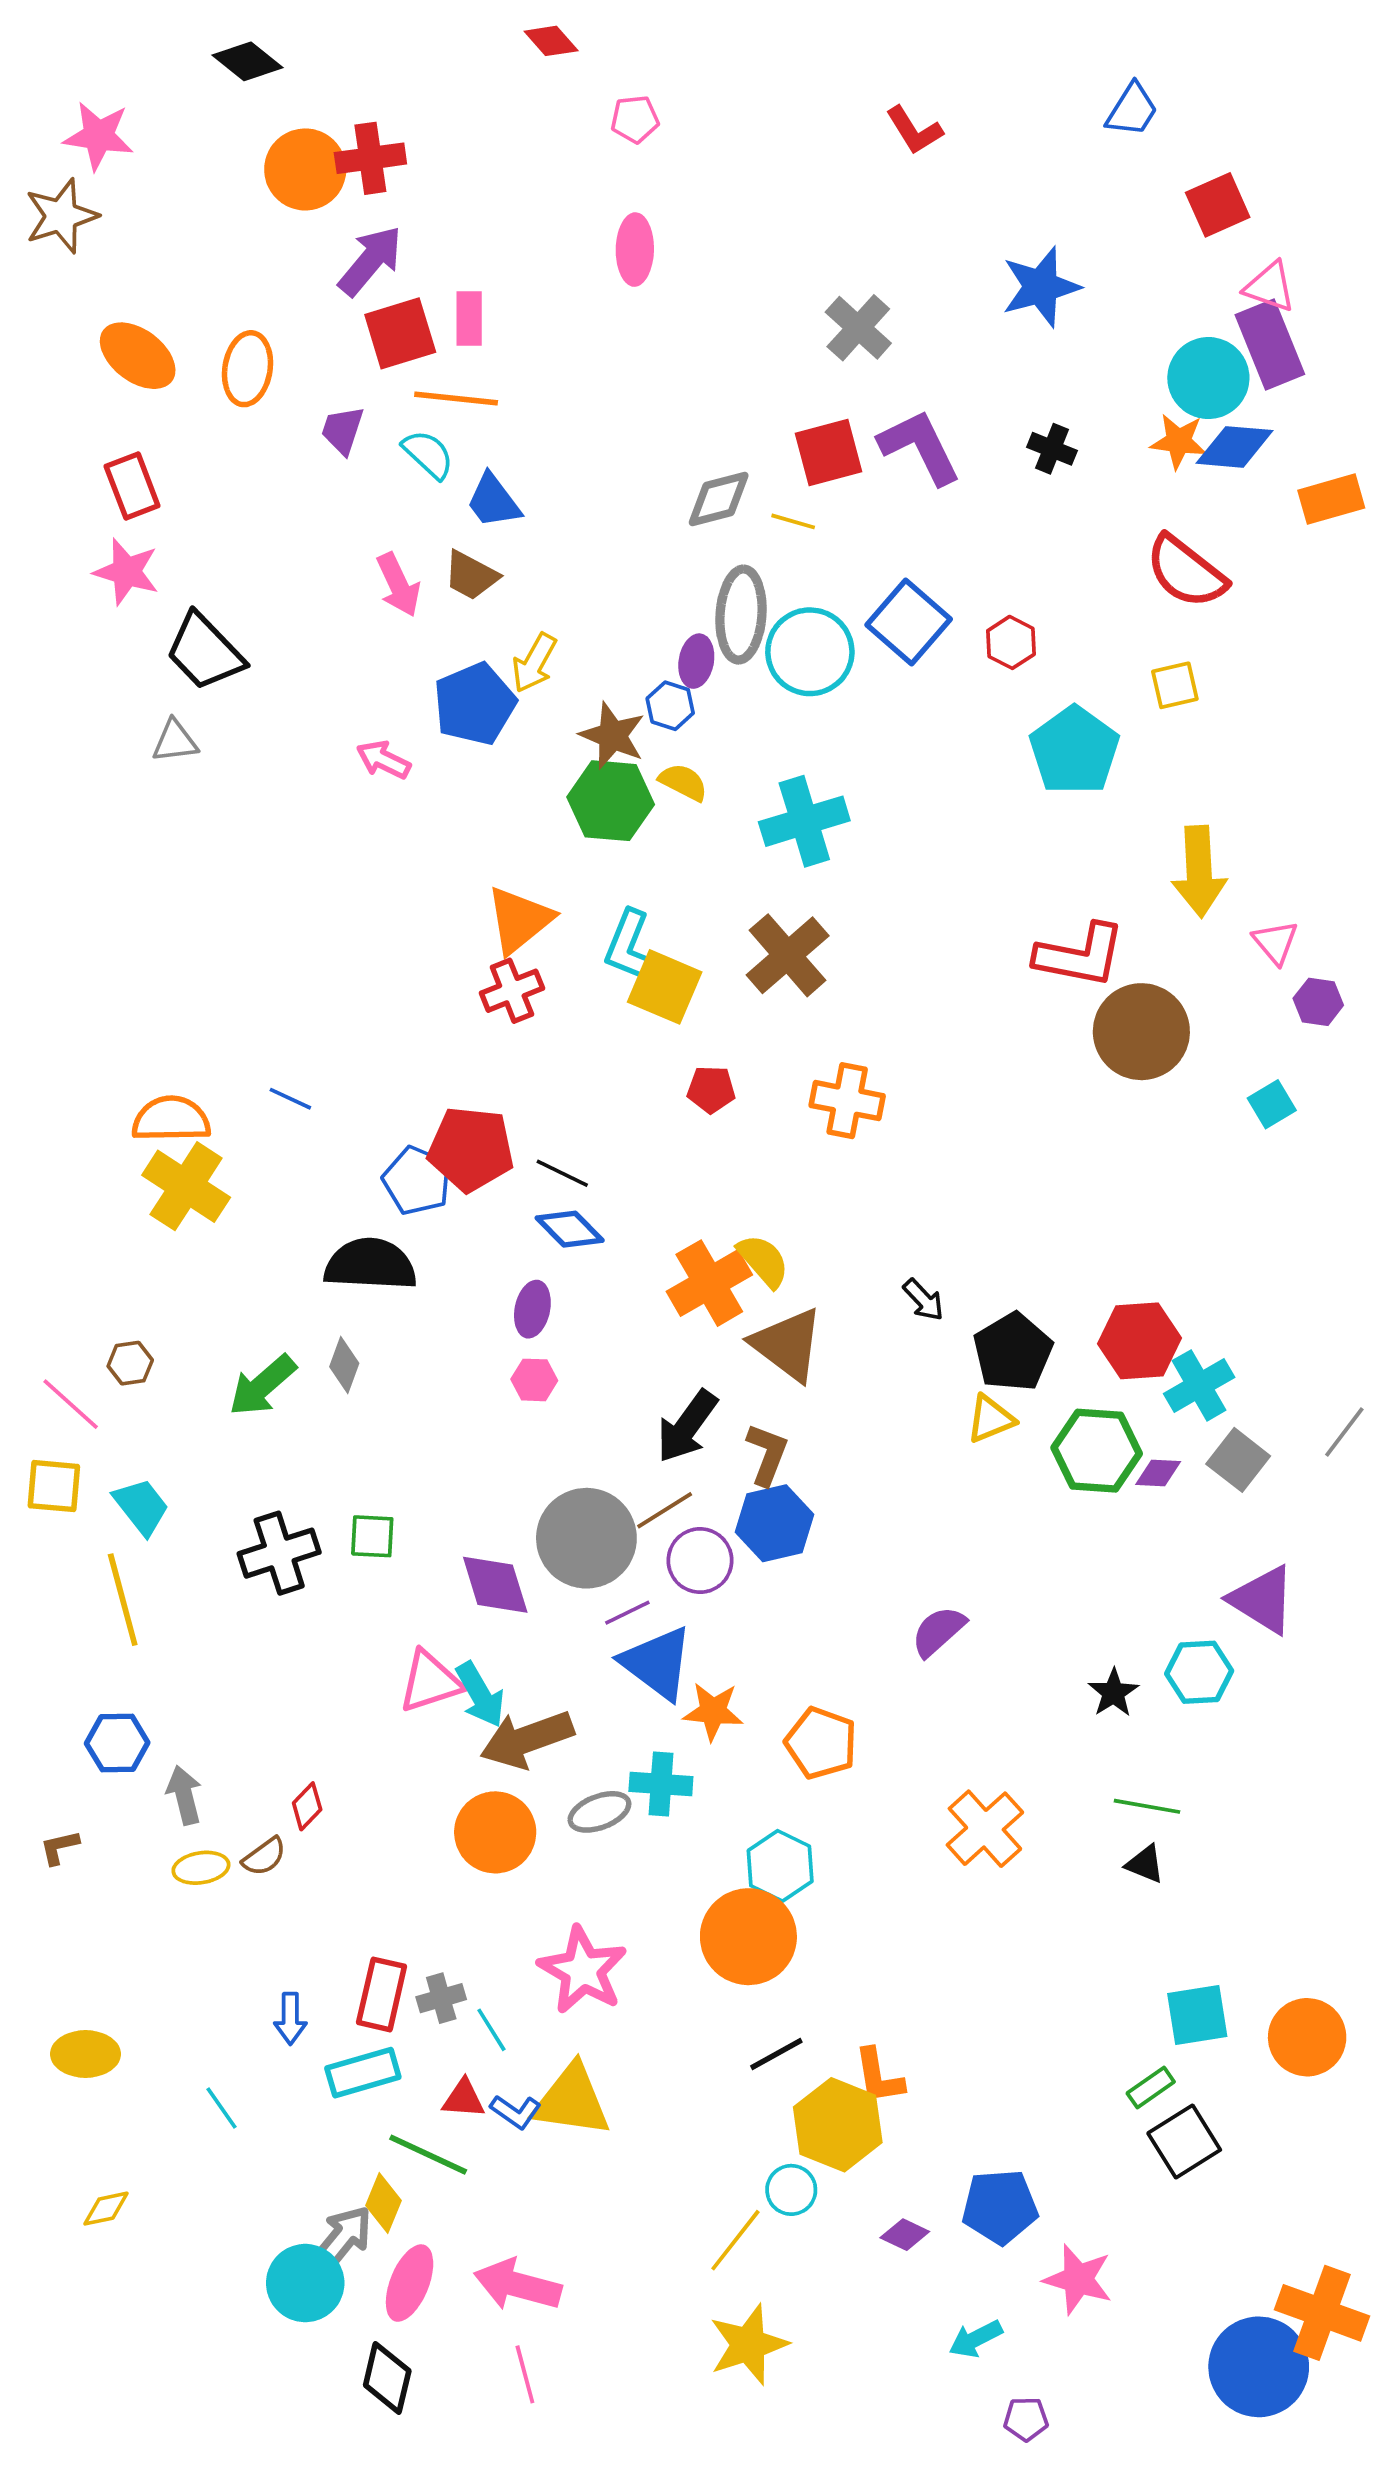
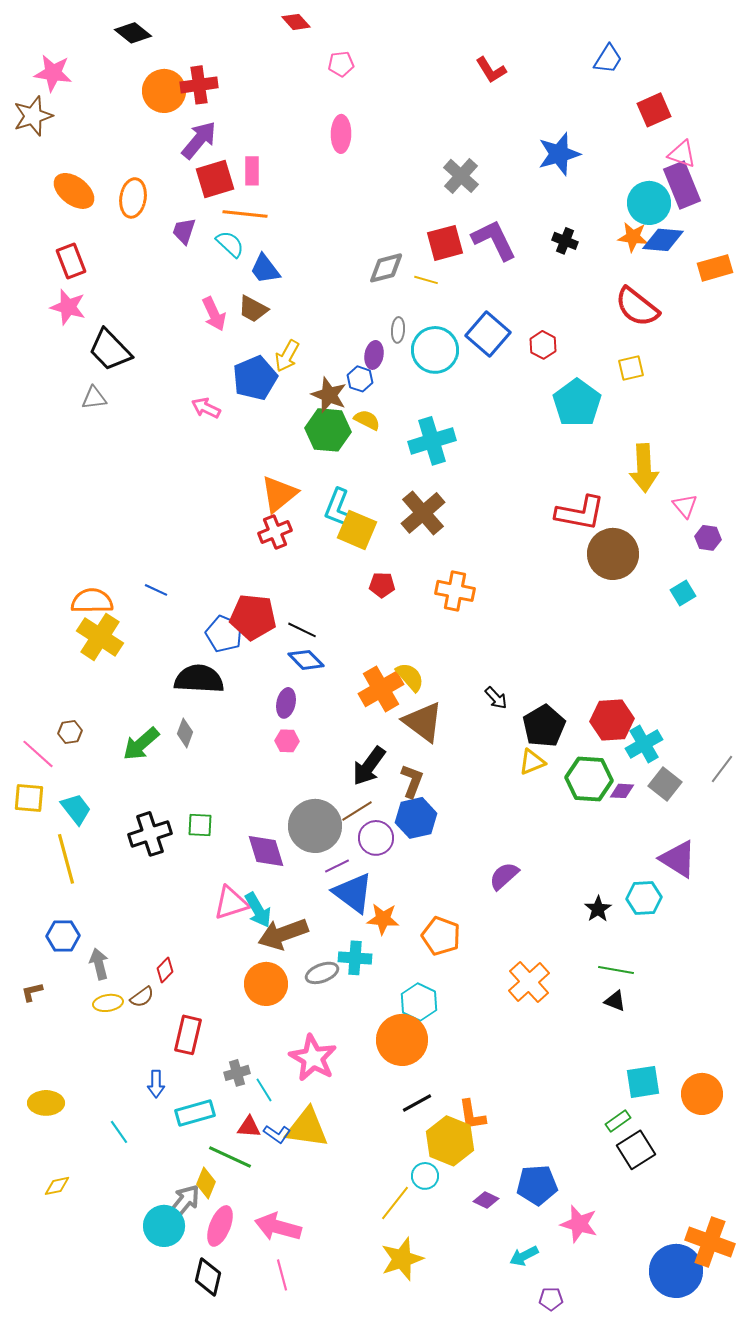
gray ellipse: (741, 615) -> (398, 330), size x0.5
red rectangle: (382, 1994) -> (188, 1035), moved

